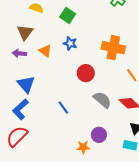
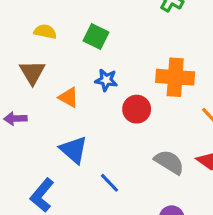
purple arrow: (19, 53) -> (15, 119), moved
red circle: (86, 73) -> (137, 109), moved
blue triangle: (26, 84) -> (74, 150), moved

